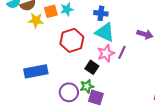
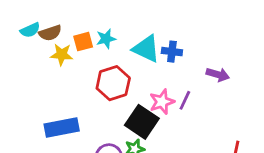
blue cross: (101, 13) -> (172, 52), moved
cyan triangle: (105, 32) -> (146, 49), moved
black square: (92, 67) -> (142, 122), size x1.6

